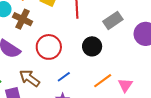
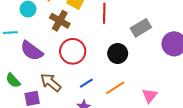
brown cross: (23, 19) -> (60, 21), moved
orange line: (103, 81) -> (115, 88), moved

